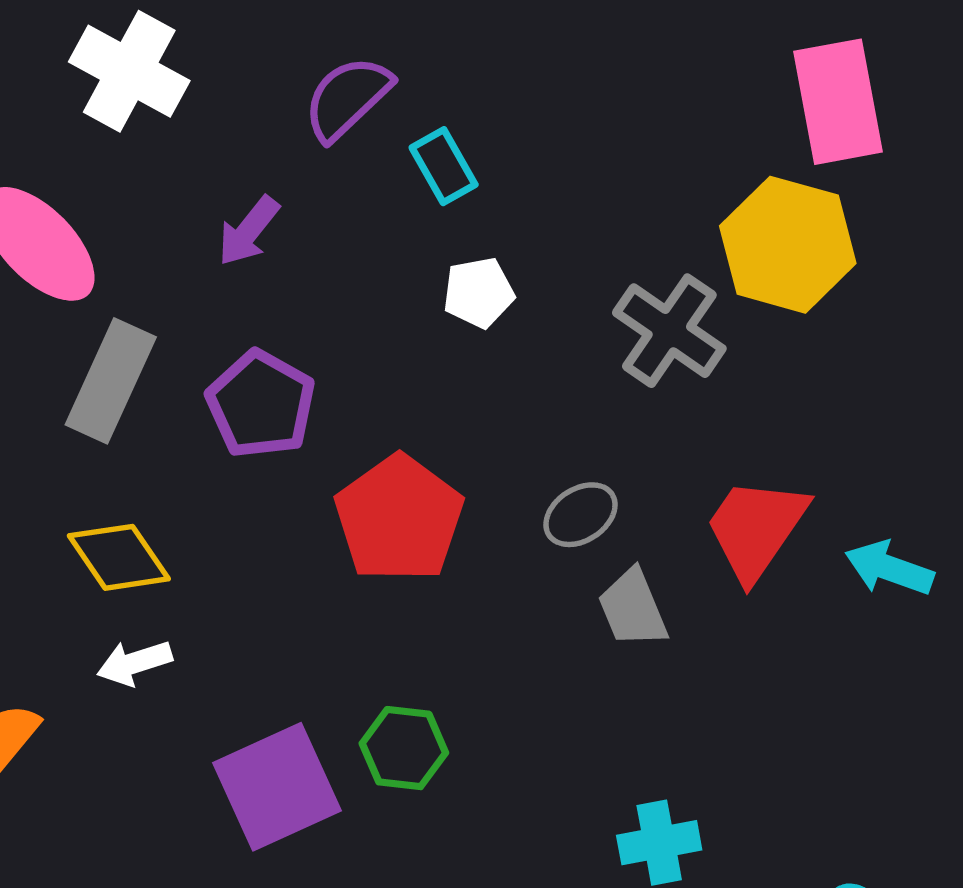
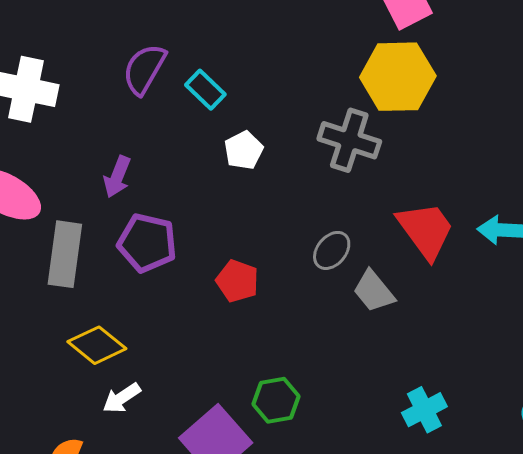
purple arrow: (249, 231) -> (117, 177), moved
red pentagon: (399, 518) -> (237, 281), size x0.6
red trapezoid: (756, 529) -> (426, 230), turned 126

